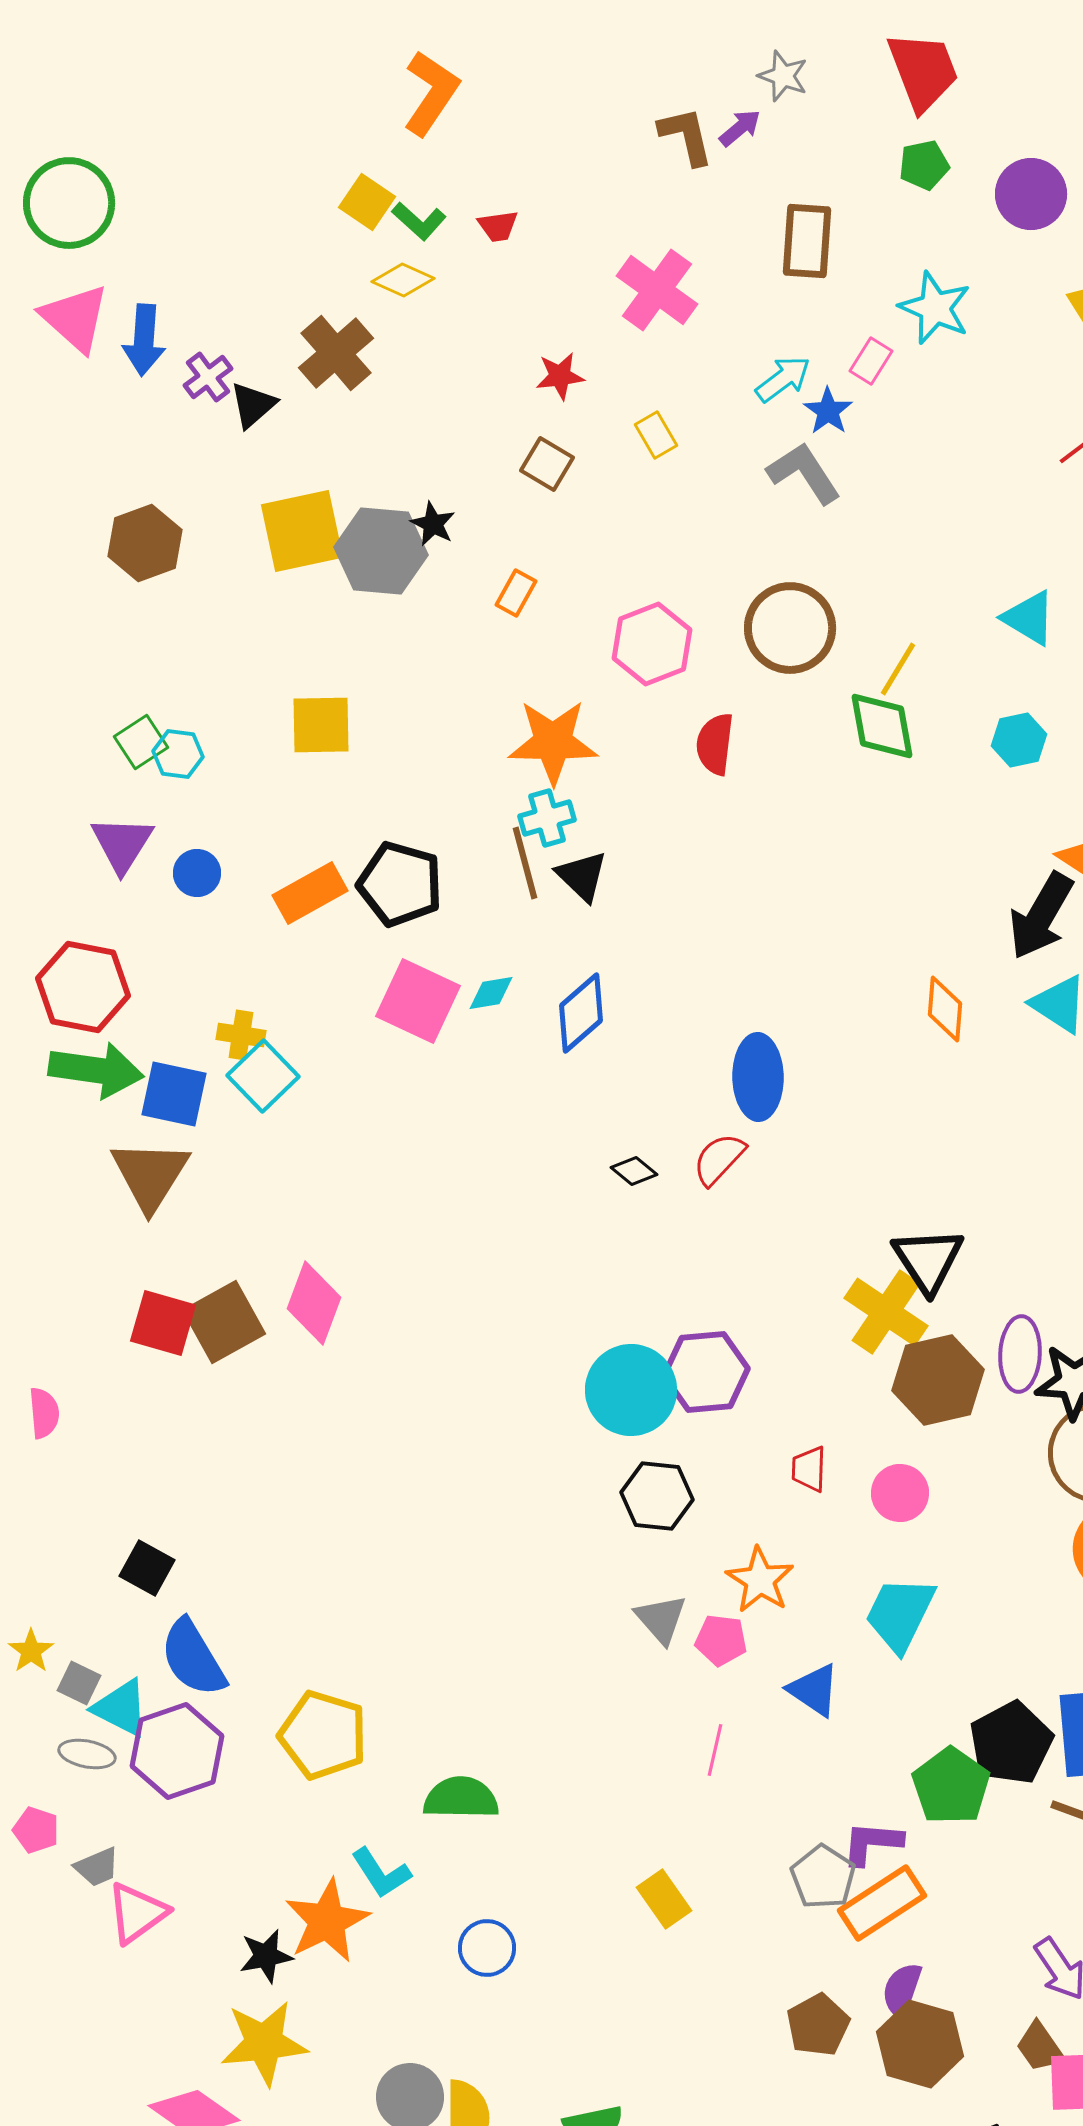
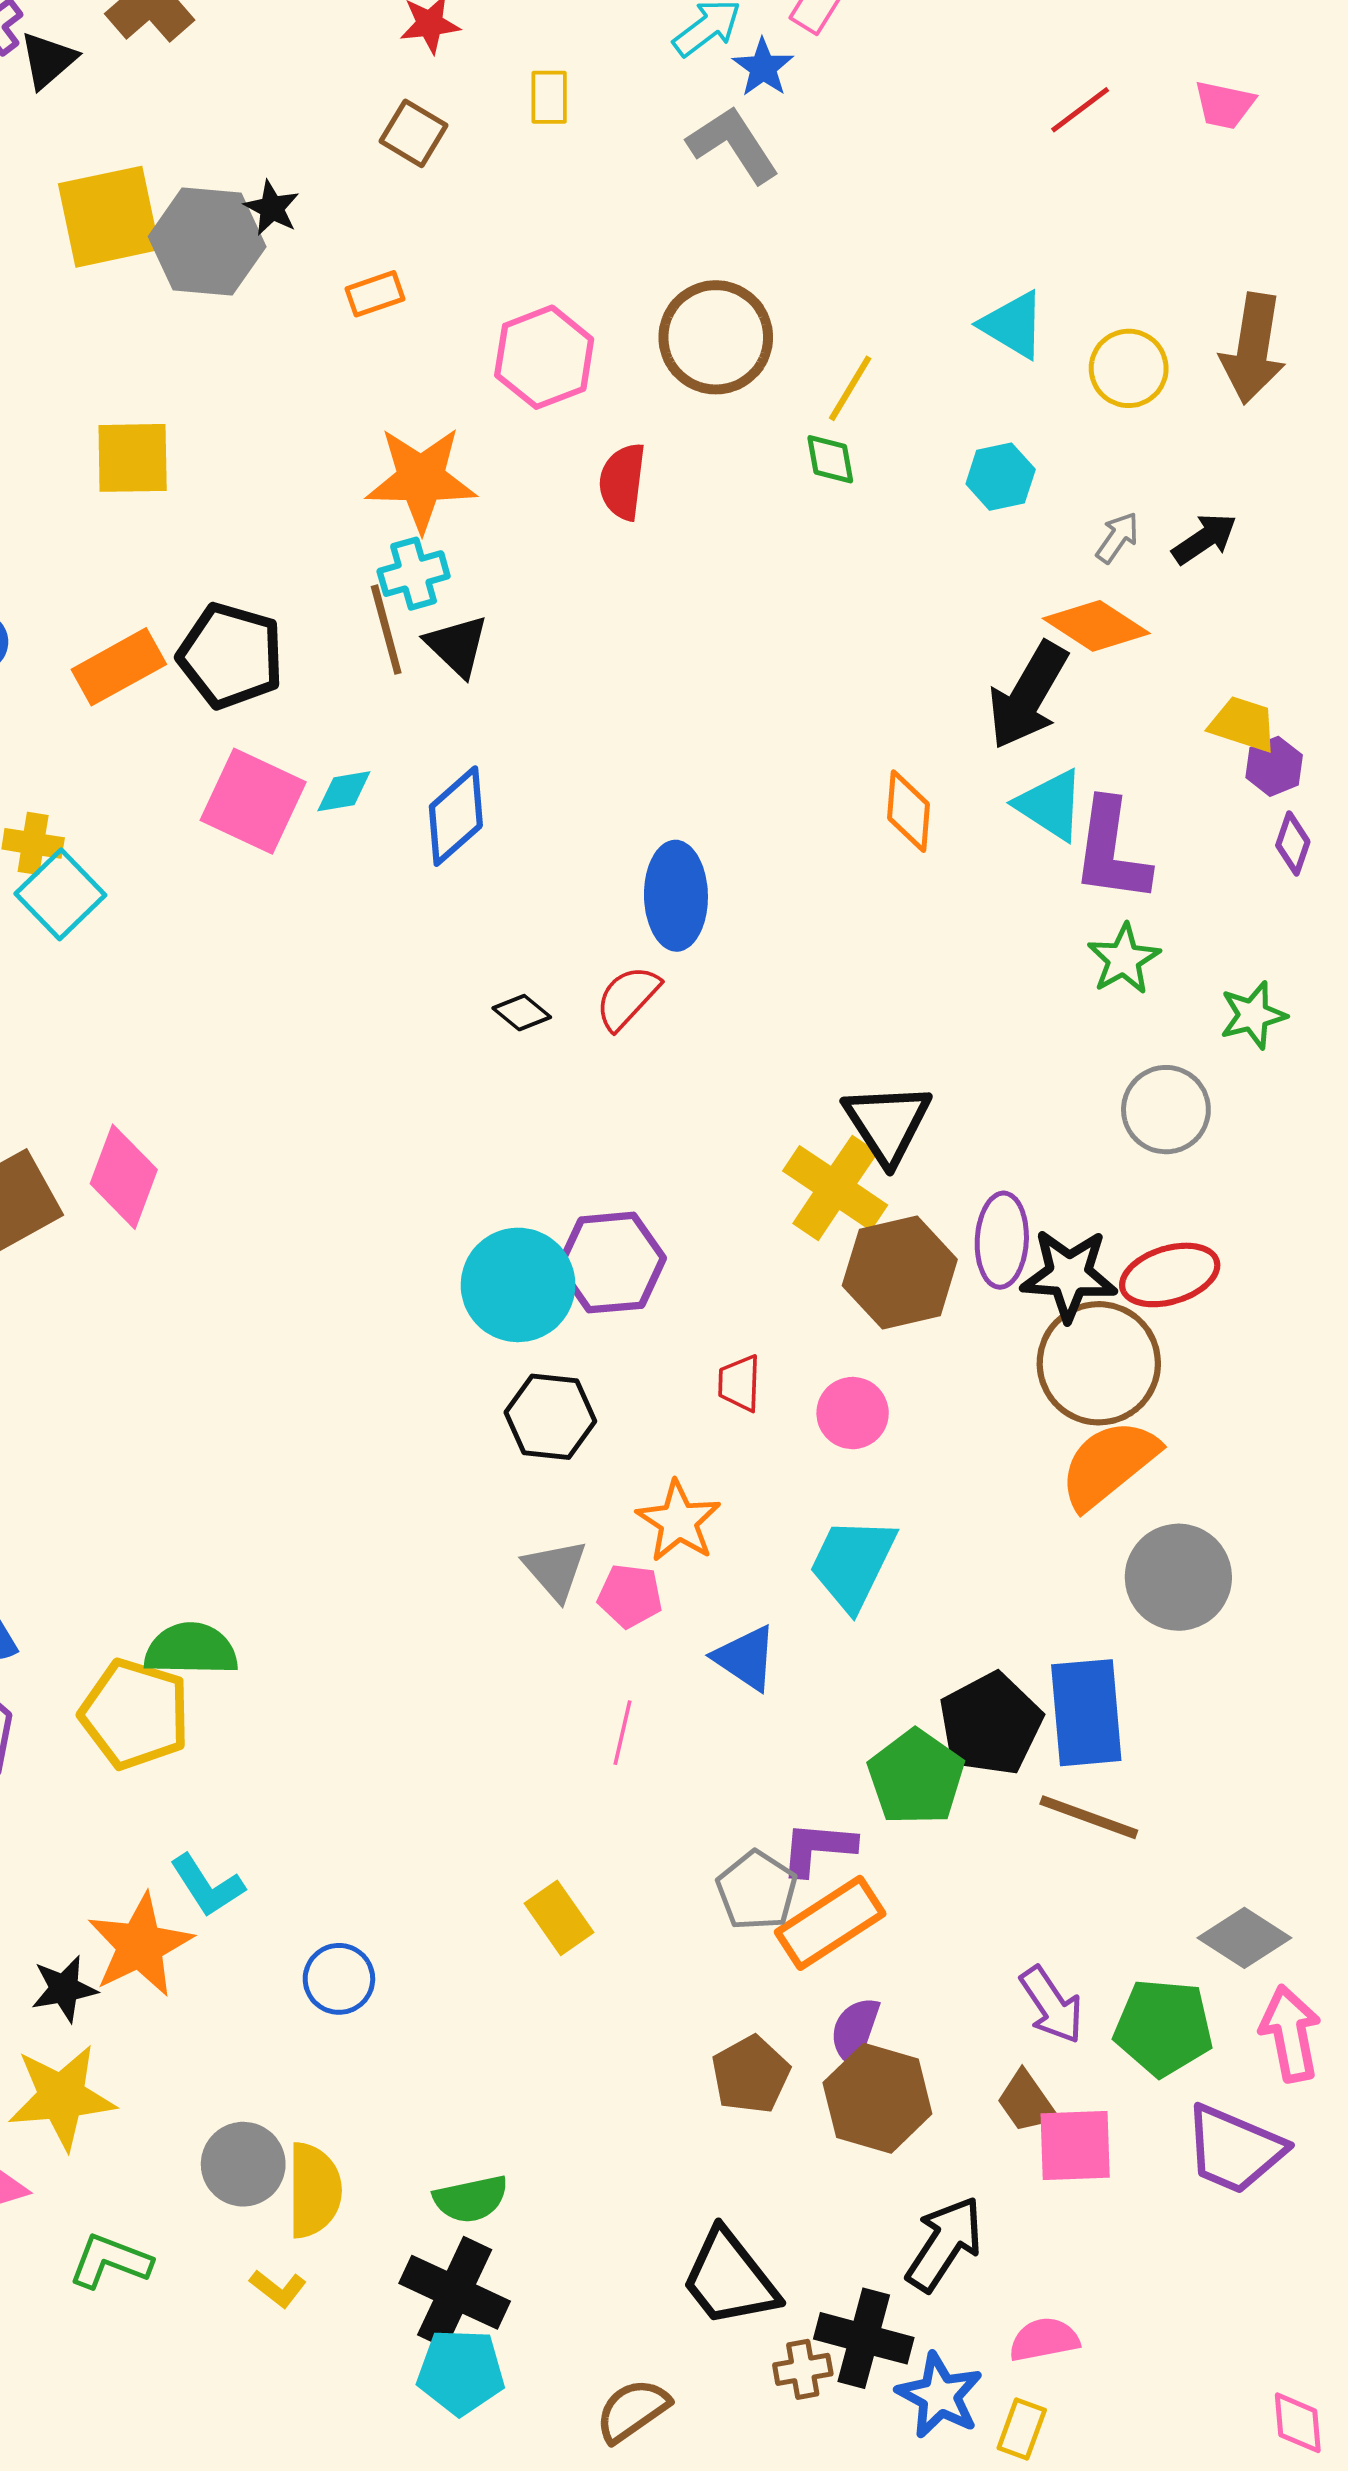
yellow rectangle: (656, 435) -> (549, 97), turned 30
orange rectangle: (516, 593) -> (375, 294), turned 42
green diamond: (882, 726) -> (830, 459), size x0.6
green semicircle: (461, 1798) -> (191, 1649), moved

